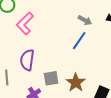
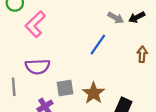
gray arrow: (85, 20) -> (116, 18), moved
purple semicircle: (27, 60) -> (38, 67), turned -100

